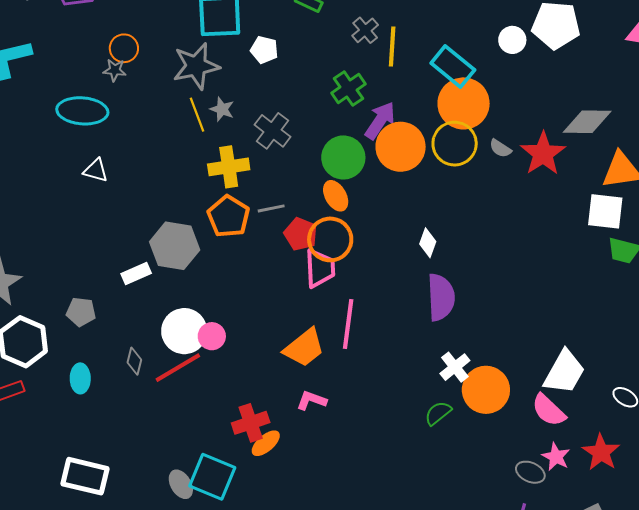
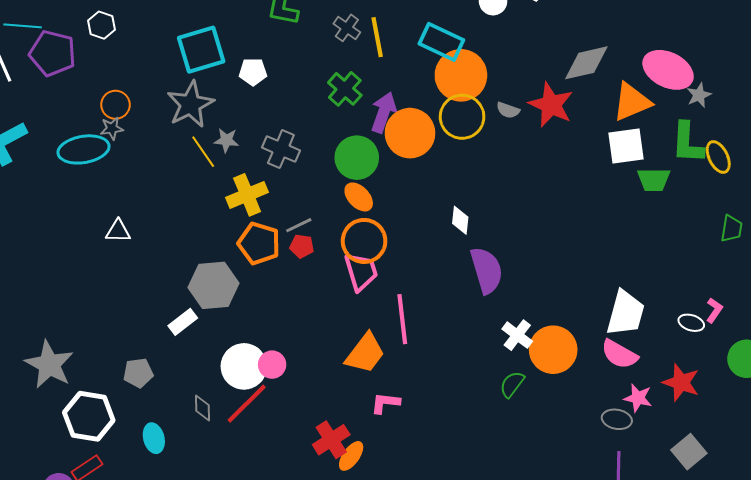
cyan ellipse: (82, 111) -> (83, 149), moved
red pentagon: (301, 234) -> (302, 246), moved, size x0.7

